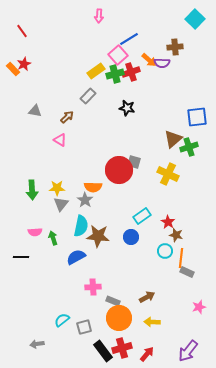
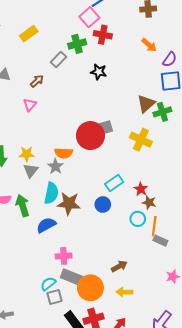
orange arrow: (149, 60) -> (149, 45), moved
purple semicircle: (162, 63) -> (170, 59), moved, turned -56
yellow rectangle: (96, 71) -> (29, 34), moved
red cross: (131, 72) -> (103, 35), turned 30
green cross: (115, 74) -> (77, 44), moved
pink triangle: (60, 140) -> (30, 105), turned 40
gray square: (134, 162) -> (106, 127), turned -32
green arrow: (53, 238) -> (23, 206), size x1.5
gray rectangle: (113, 301) -> (73, 278), moved, size x1.6
cyan semicircle: (62, 320) -> (48, 284), moved

